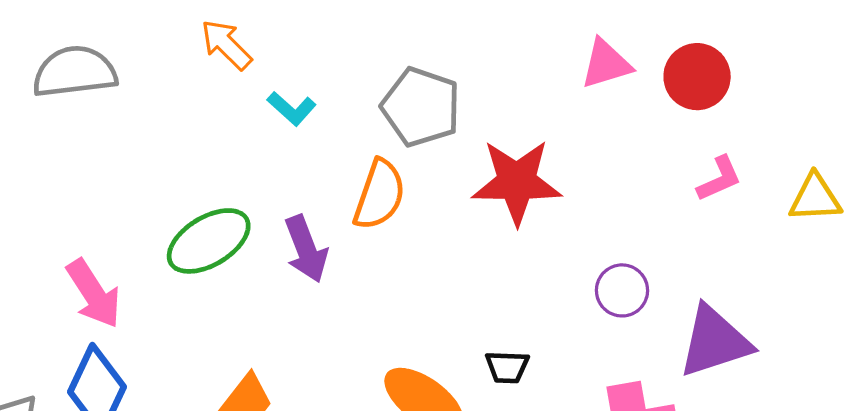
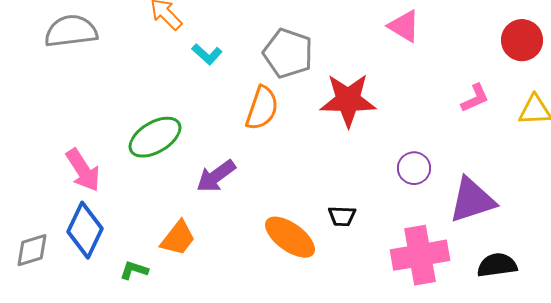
pink triangle: (606, 64) -> (404, 26), turned 48
red circle: (697, 77) -> (522, 40), moved
purple arrow: (306, 249) -> (216, 176), moved, turned 75

